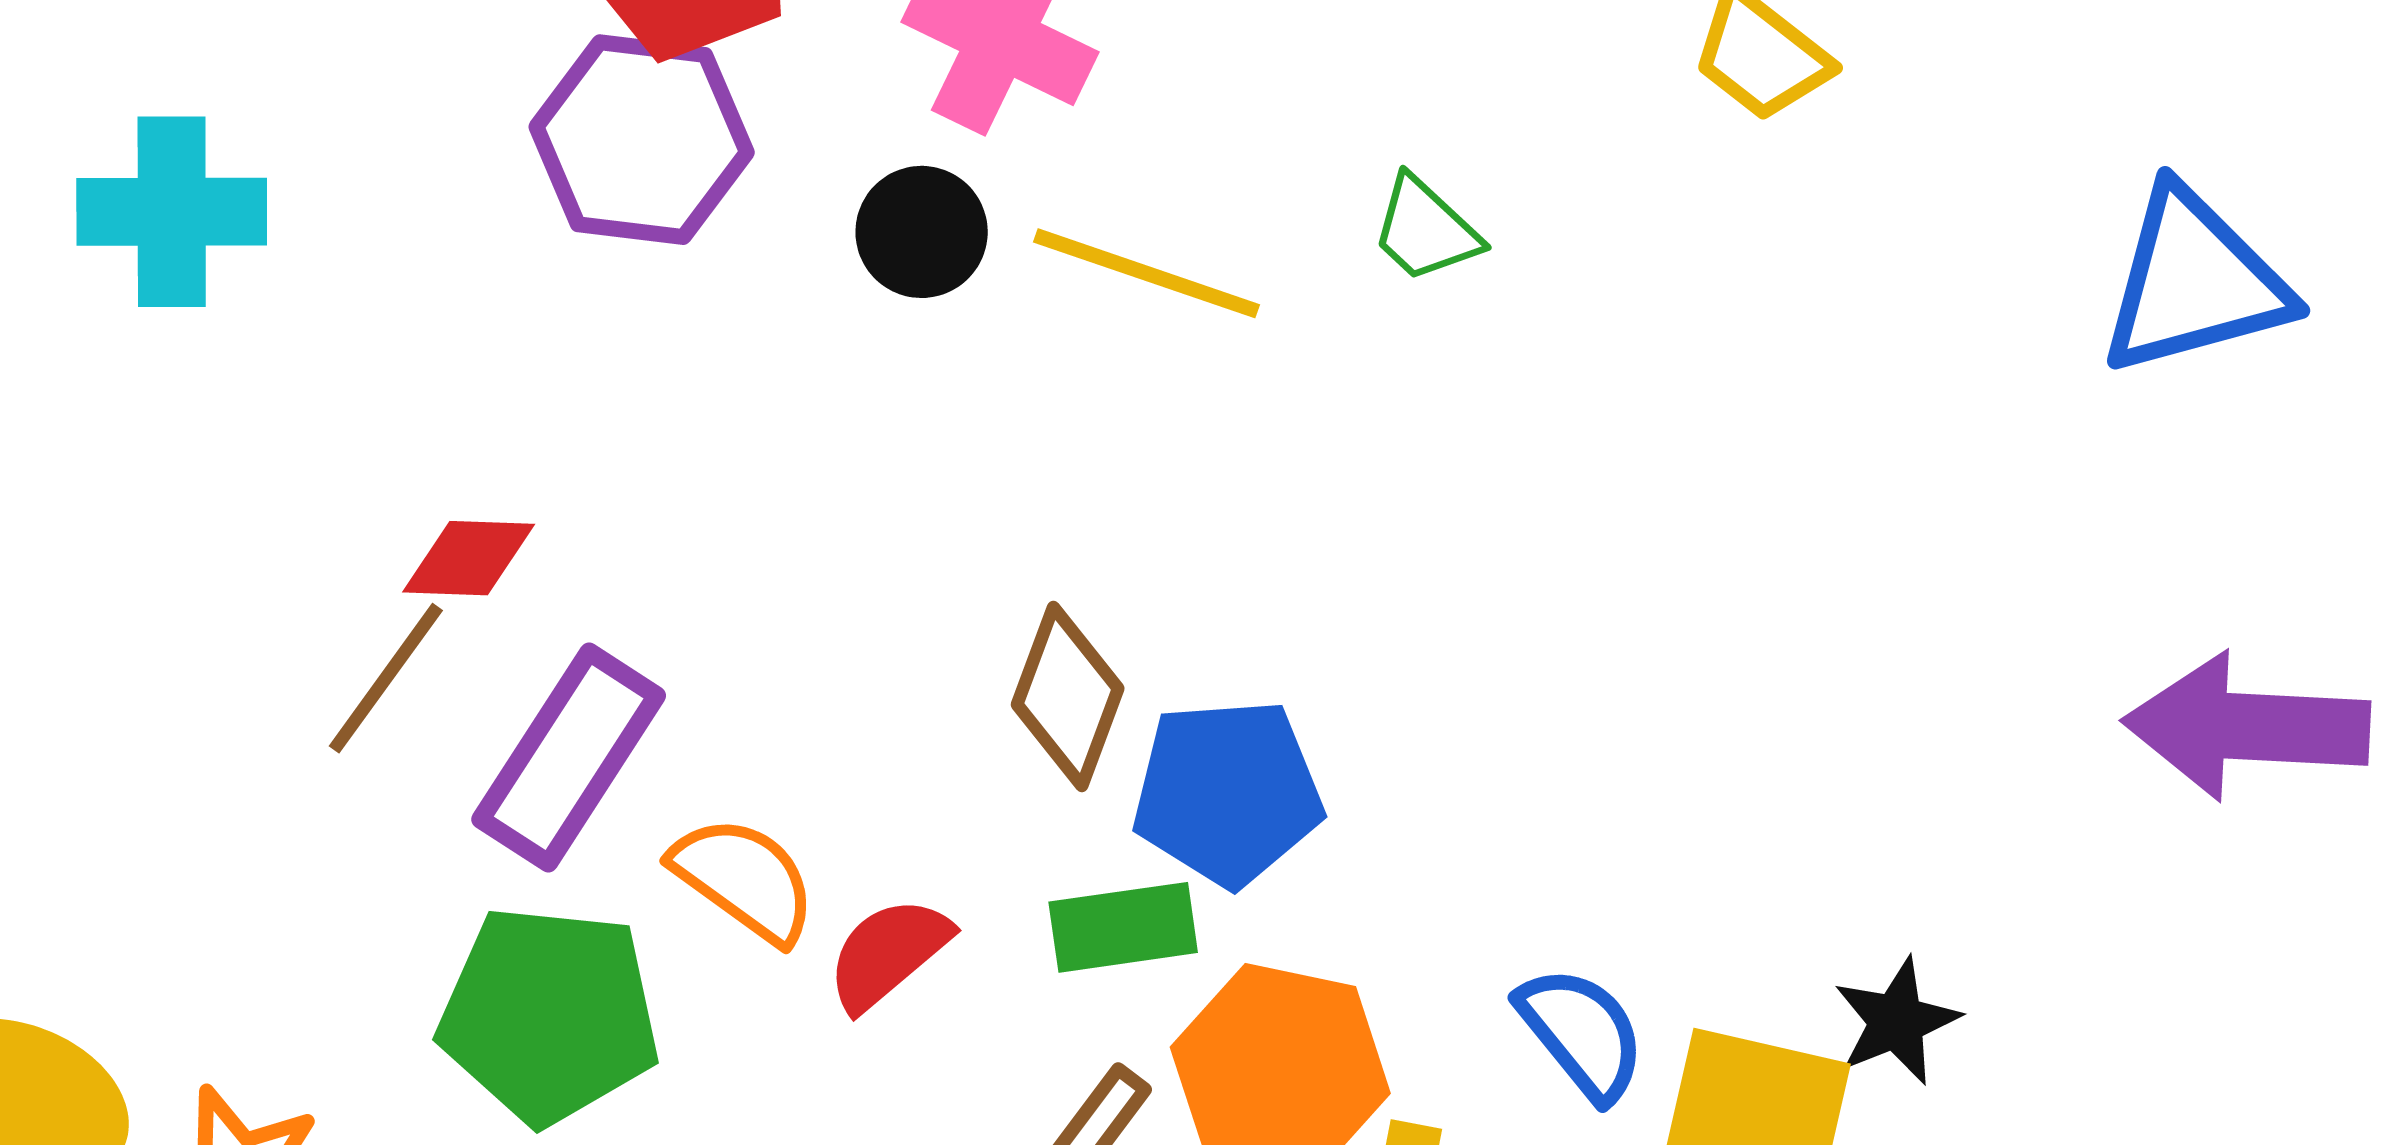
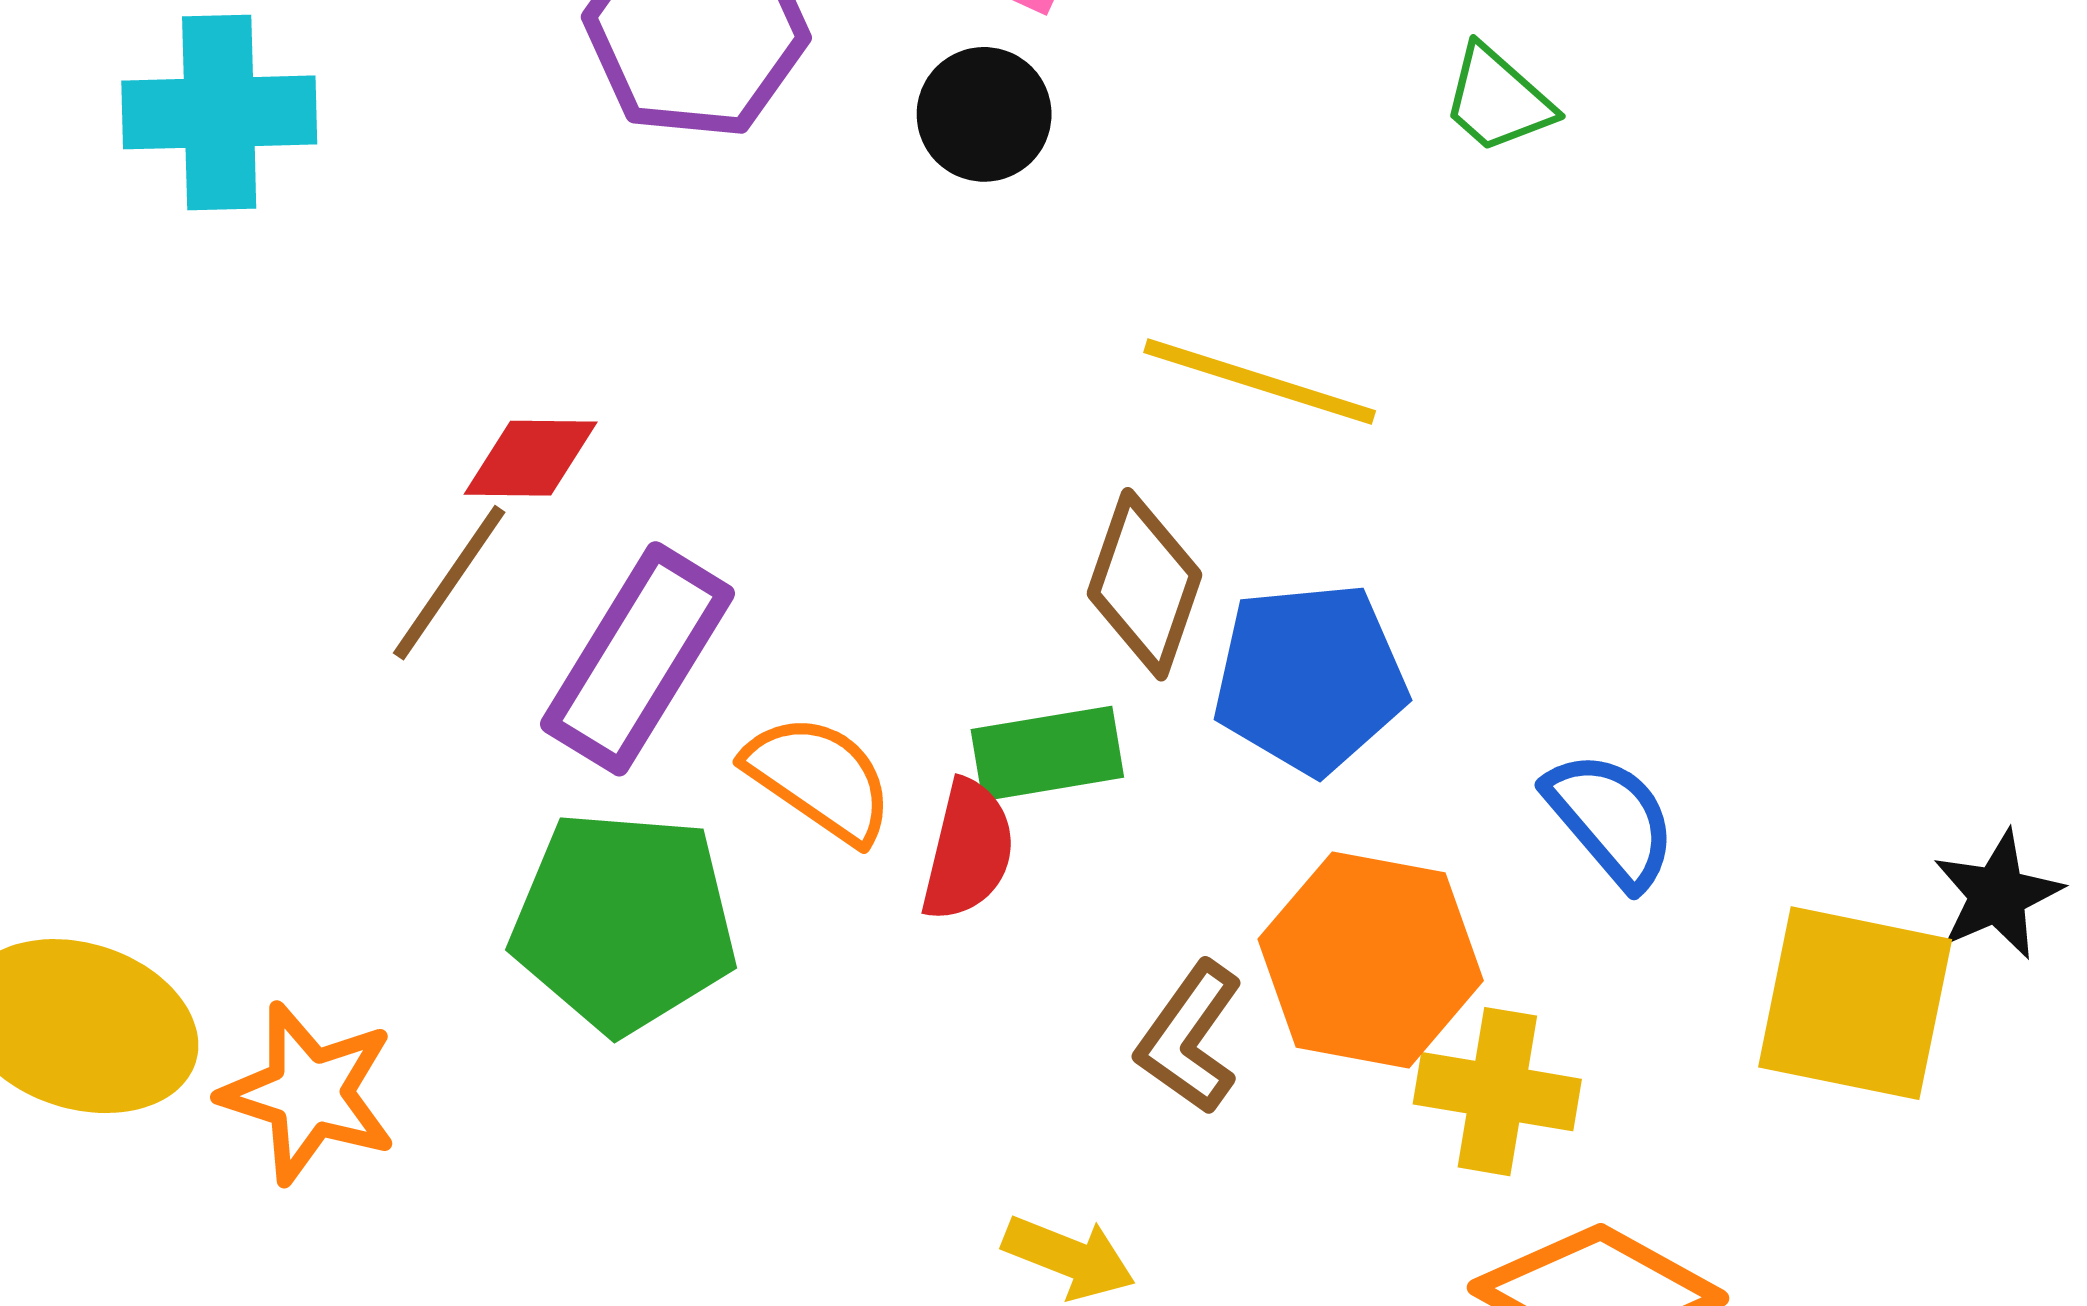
yellow line: (1147, 273) -> (1260, 382), moved
green rectangle: (1123, 927) -> (1047, 753), moved
red semicircle: (888, 953) -> (968, 851), turned 145
blue semicircle: (1582, 1033) -> (1611, 819), moved

